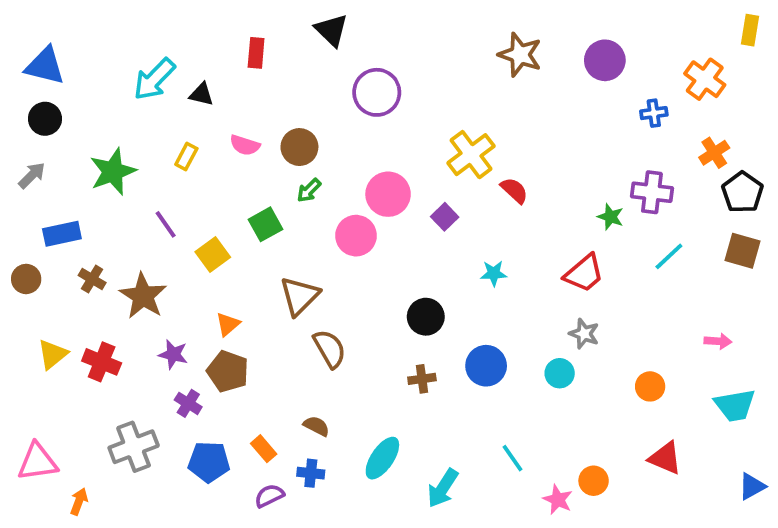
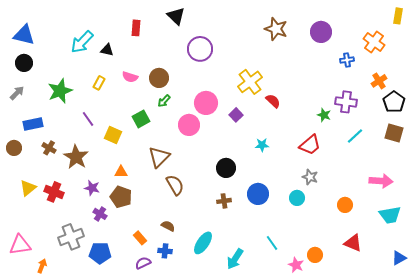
yellow square: (213, 254) -> (113, 135), turned -30
orange triangle: (228, 324) -> (121, 172), turned 40
pink arrow: (718, 341) -> (381, 181), size x1.6
blue pentagon: (209, 462) -> (100, 253), moved

